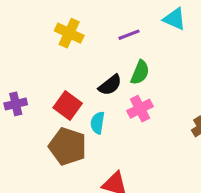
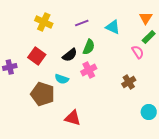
cyan triangle: (175, 19) -> (113, 27), moved
red square: (68, 105) -> (37, 56), moved
cyan semicircle: (98, 123) -> (62, 79), turned -80

